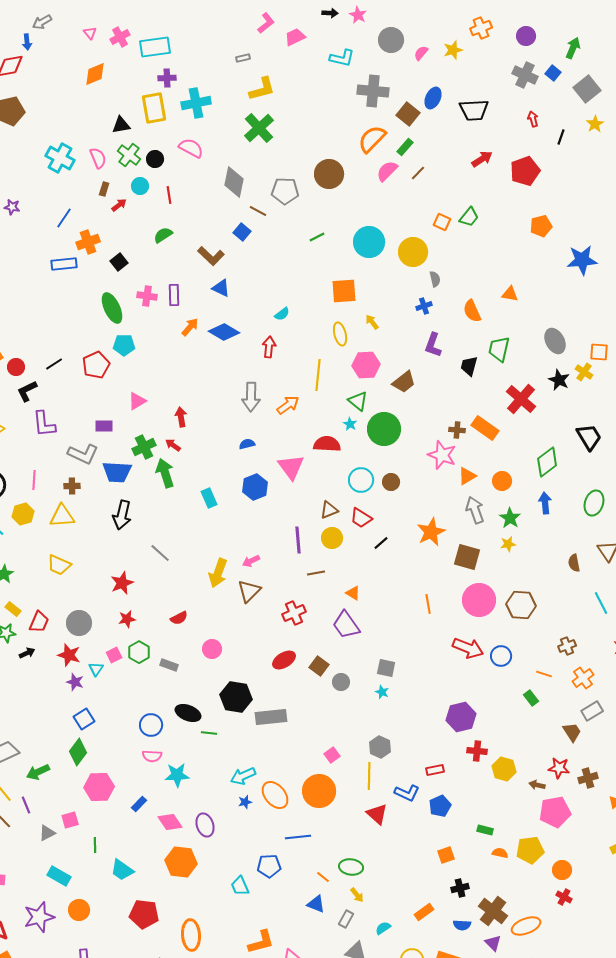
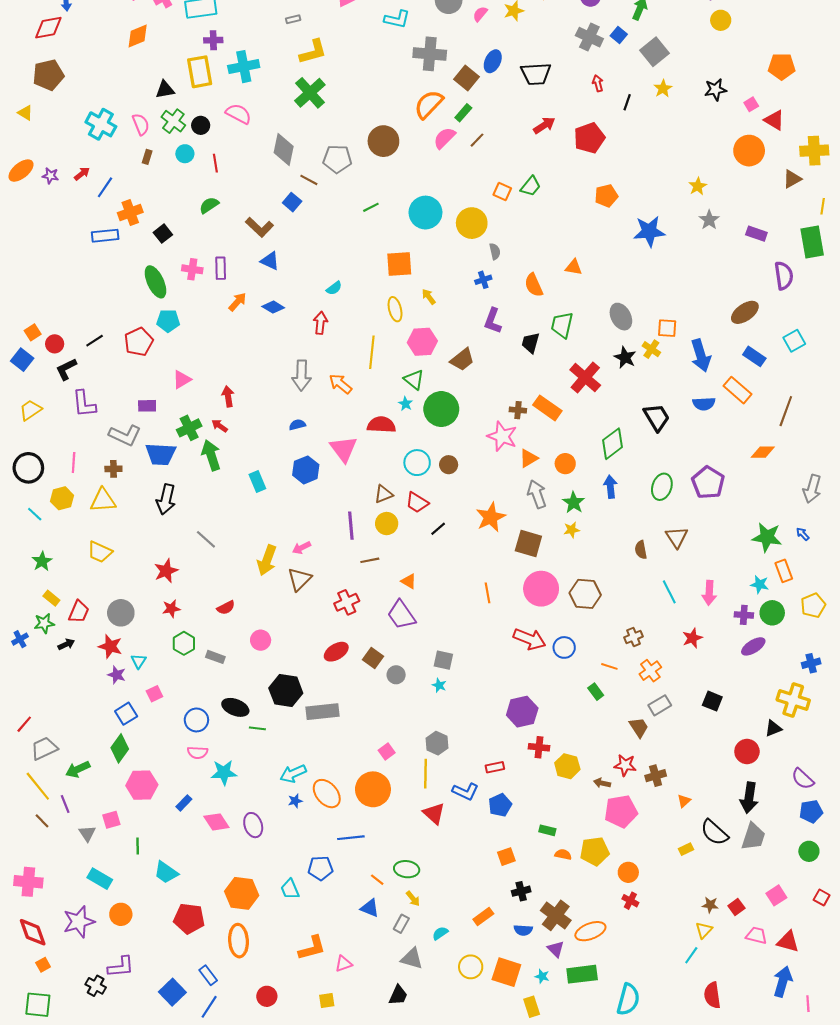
red arrow: (119, 205) -> (82, 174), moved
blue diamond: (224, 332) -> (273, 307), size x0.7
orange arrow: (288, 405) -> (340, 384), turned -105
pink square: (114, 655) -> (154, 694), moved
gray triangle: (47, 833) -> (87, 833), turned -36
orange hexagon: (181, 862) -> (242, 893), moved

